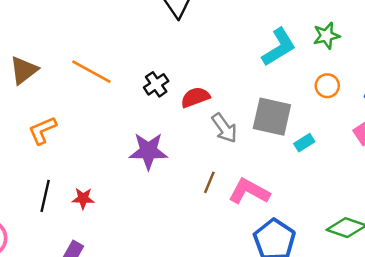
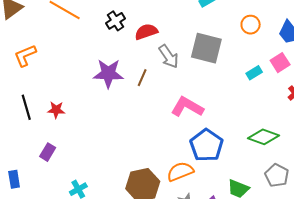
cyan rectangle: (304, 143) -> (254, 73), moved
brown line: (209, 182) -> (142, 78), moved
black line: (45, 196) -> (26, 107), turned -30

